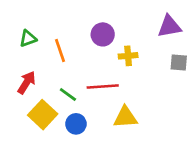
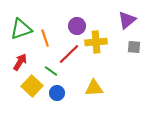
purple triangle: (169, 26) -> (127, 20), turned -30
green triangle: (28, 38) -> (21, 29), size x1.6
yellow cross: (128, 56) -> (96, 42), size x1.5
red line: (103, 87) -> (69, 54), moved, turned -40

